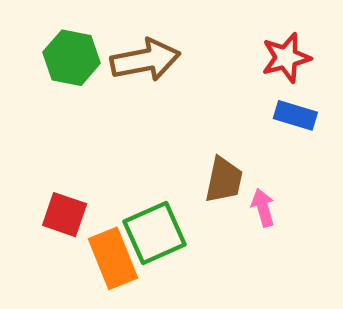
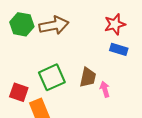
green square: (155, 233) -> (52, 77), moved

